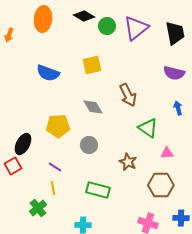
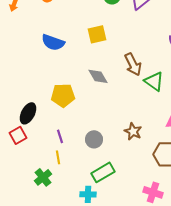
green triangle: (148, 128) -> (154, 81), moved
gray circle: (89, 145) -> (94, 139), moved
purple line: (55, 167) -> (60, 136), turned 40
green rectangle: (98, 190) -> (103, 172), moved, turned -45

